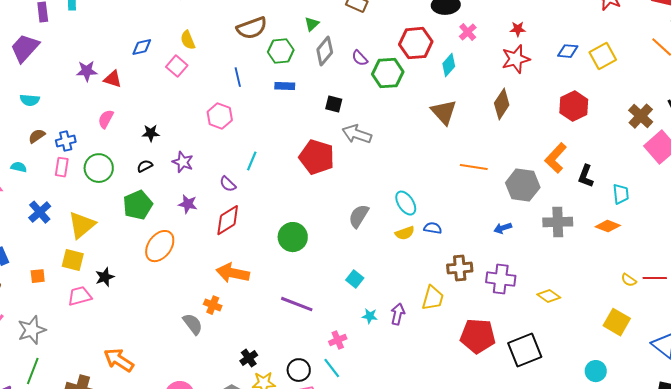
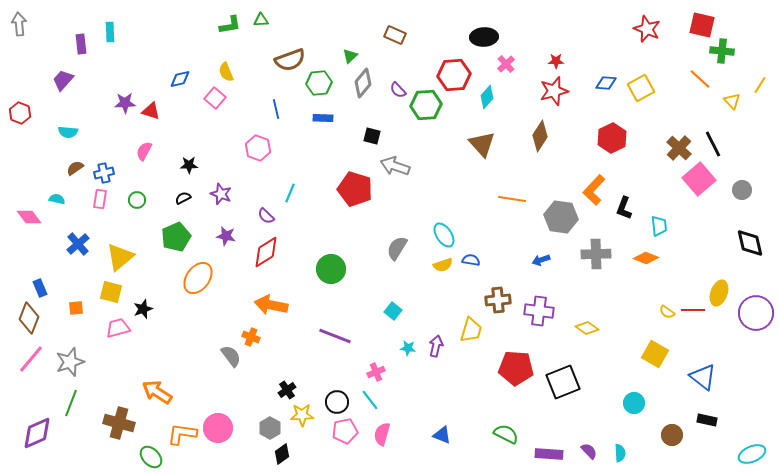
purple trapezoid: (25, 48) -> (63, 80), size x0.7
green circle: (99, 168) -> (137, 200), size x0.6

